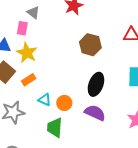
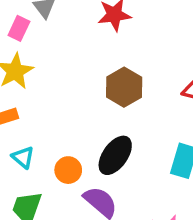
orange circle: (64, 103) -> (68, 170), moved

